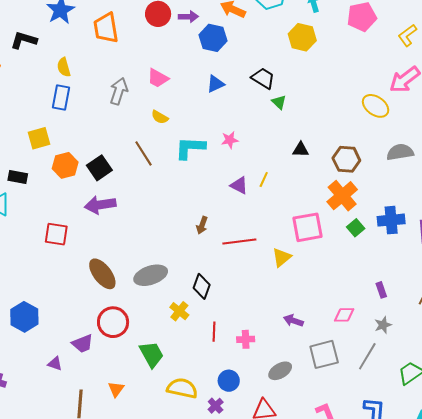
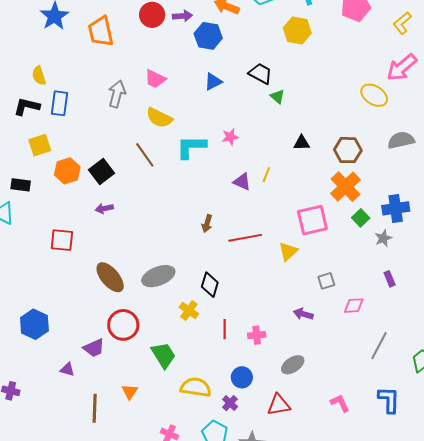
black L-shape: (24, 40) -> (27, 106), moved
yellow semicircle: (64, 67) -> (39, 76), moved
yellow semicircle: (160, 117) -> (159, 118), size x1.5
purple arrow: (100, 205) -> (104, 208), size x0.6
gray star: (383, 325) -> (383, 238), moved
gray square: (324, 354) -> (326, 281), moved, size x0.6

